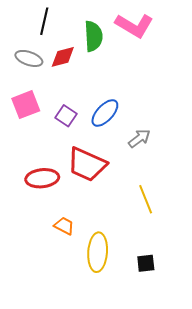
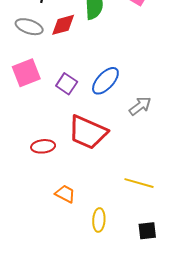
red ellipse: (42, 178) -> (43, 146), size x0.7
yellow line: (146, 199) -> (139, 183), moved, turned -52
yellow ellipse: (98, 252) -> (99, 220), size x0.6

